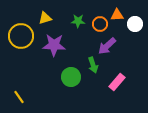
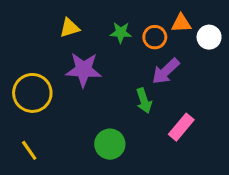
yellow circle: (21, 36) -> (32, 93), moved
green circle: (71, 77) -> (110, 144), moved

